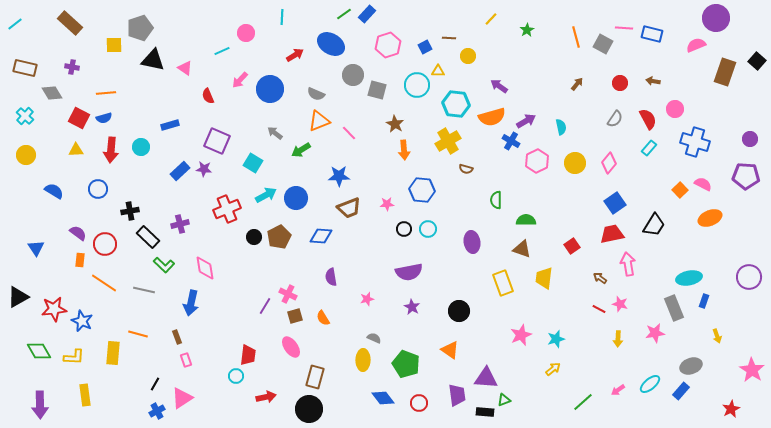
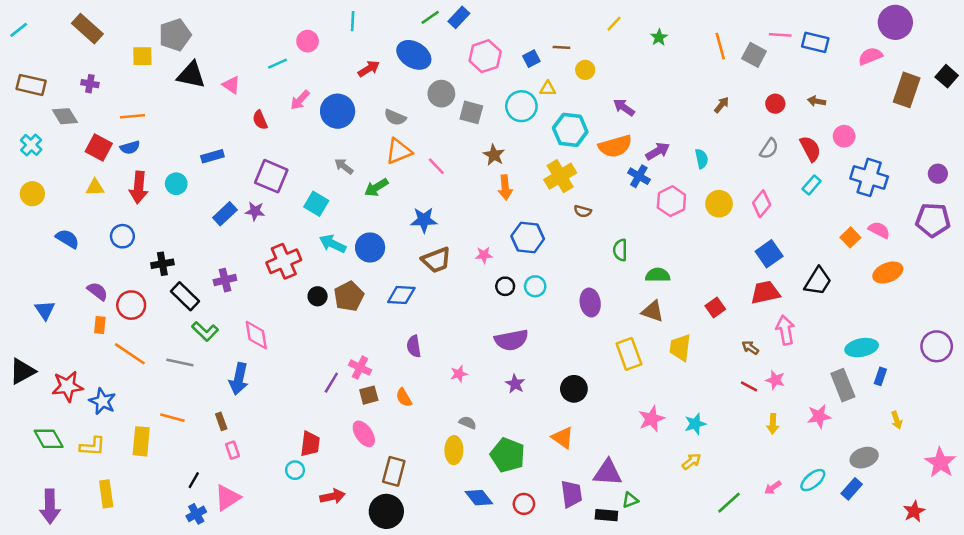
cyan arrow: (266, 195) -> (333, 244), turned -125

